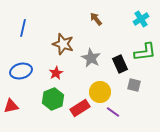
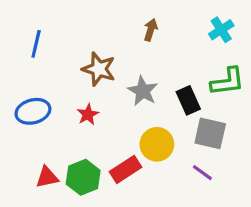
brown arrow: (96, 19) -> (151, 30), turned 56
gray square: (134, 85) -> (210, 133), size x1.5
green hexagon: (53, 99) -> (83, 177), moved
red triangle: (11, 106) -> (47, 177), moved
purple line: (113, 112) -> (202, 173), moved

